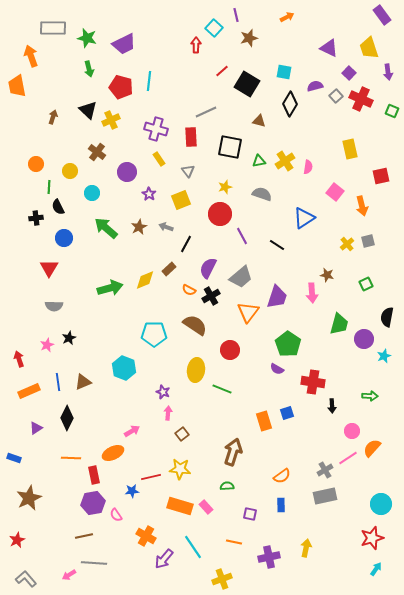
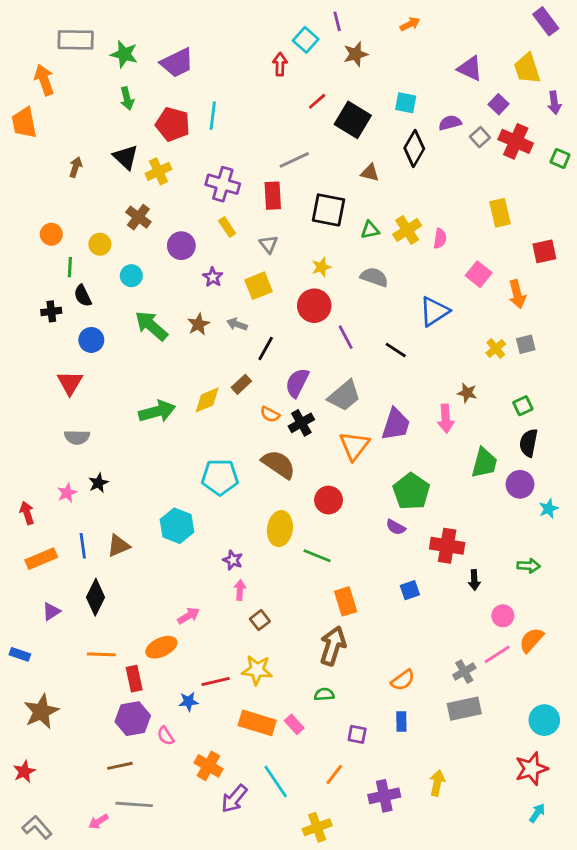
black semicircle: (387, 317) -> (529, 443), moved
orange rectangle: (264, 421) -> (346, 601), moved
orange line: (234, 542) -> (334, 774), turned -63

